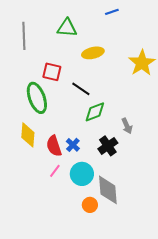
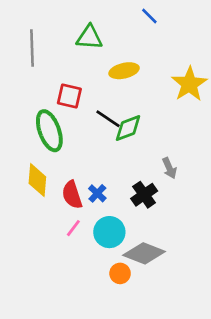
blue line: (112, 12) -> (149, 16), turned 64
green diamond: (95, 112) -> (128, 128), moved
gray diamond: (108, 190) -> (144, 253), turned -64

